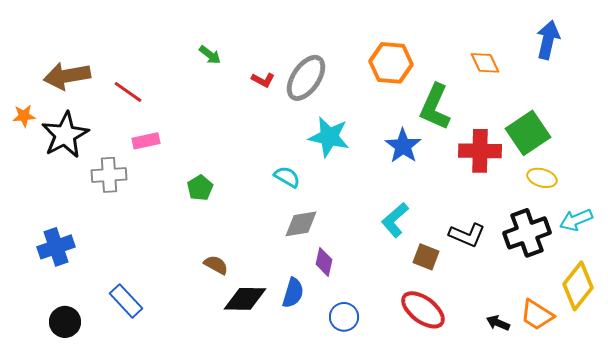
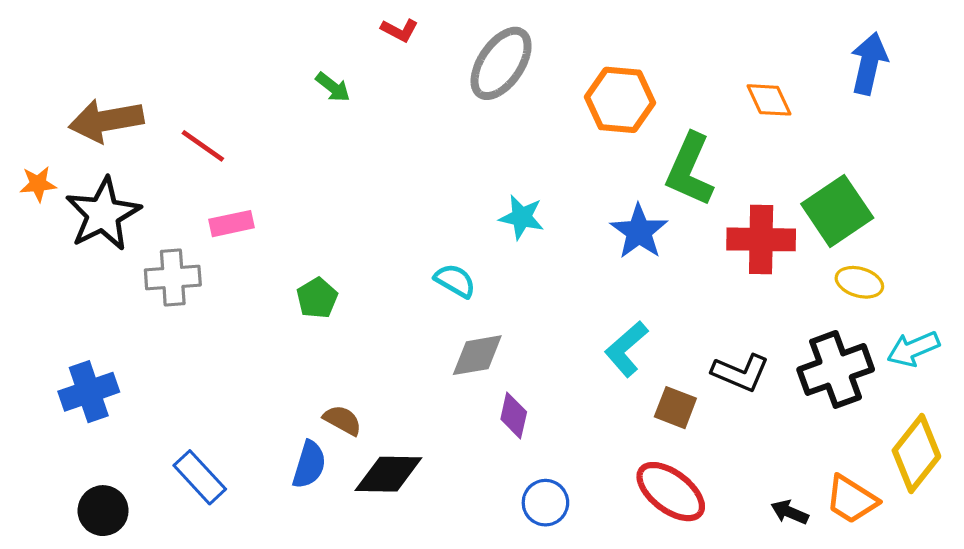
gray ellipse: (306, 78) -> (501, 63), moved
red L-shape: (263, 80) -> (400, 30), moved
cyan star: (329, 137) -> (522, 217), size x0.7
blue semicircle: (293, 293) -> (309, 465), moved

